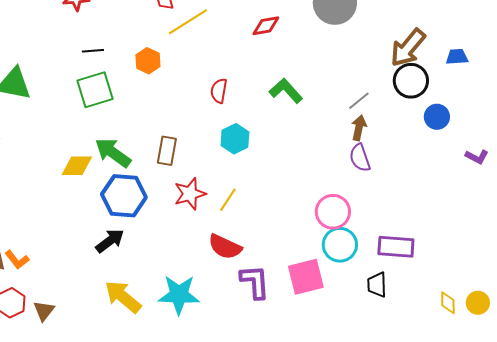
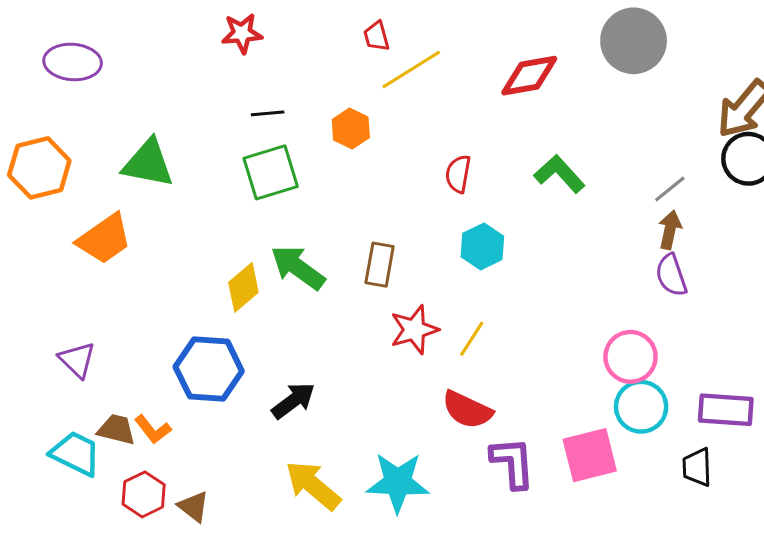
red diamond: (266, 26) -> (529, 76), size x1.4
yellow diamond: (77, 166) -> (243, 287), turned -40
blue hexagon: (124, 196) -> (209, 369), moved
brown triangle: (44, 311) -> (194, 507), turned -30

